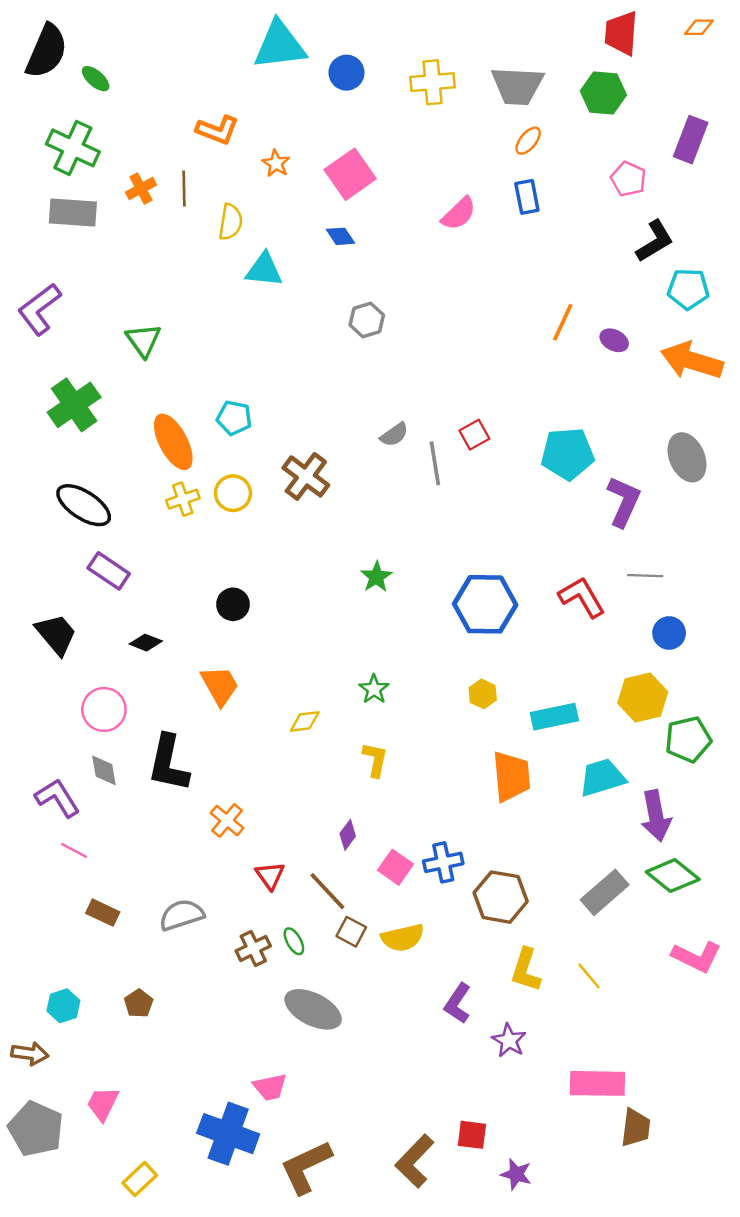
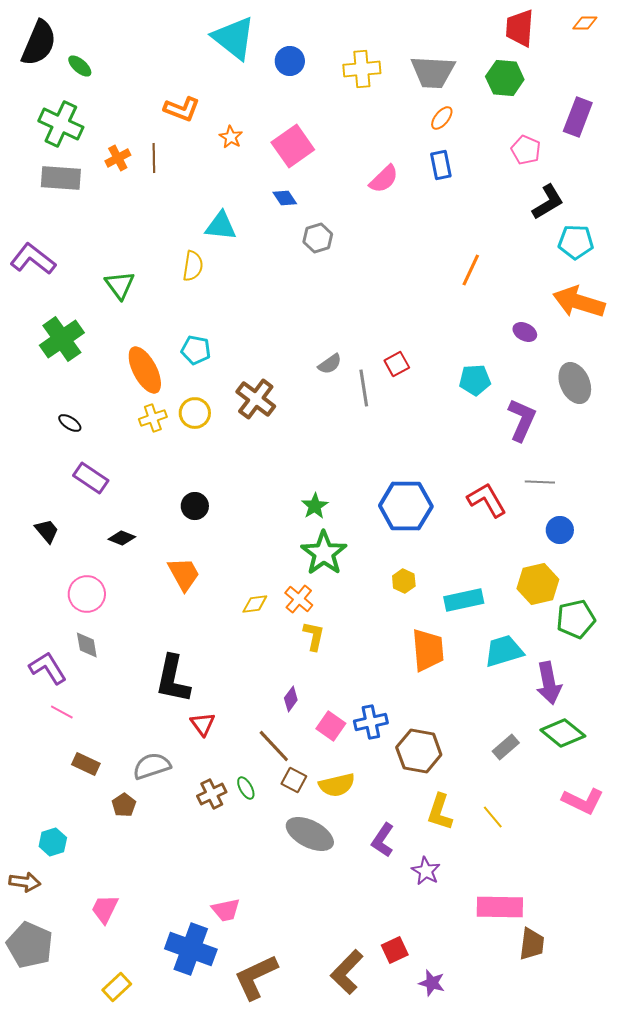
cyan triangle: (280, 45) -> (234, 38), turned 45
yellow semicircle: (231, 222) -> (193, 266), moved
purple L-shape: (39, 309) -> (33, 259), turned 75
gray hexagon: (367, 320) -> (318, 238), moved
purple ellipse: (614, 340) -> (525, 332), moved
cyan pentagon: (568, 454) -> (475, 380), size x0.7
black ellipse: (84, 505) -> (70, 423), size x0.5
green star: (376, 577) -> (315, 506), moved
black trapezoid: (56, 634) -> (47, 531), size x0.7
green star: (374, 689) -> (324, 553), moved, size x1.8
black L-shape: (168, 763) -> (173, 679), moved
orange cross: (227, 821) -> (299, 599), moved
red triangle: (270, 876) -> (203, 724), moved
gray rectangle: (605, 892) -> (506, 747), size x0.7
brown pentagon: (139, 1003) -> (124, 805), moved
gray ellipse: (313, 1009) -> (310, 834), moved
pink trapezoid: (103, 1104) -> (105, 909), moved
red square: (472, 1135) -> (395, 950), turned -32

